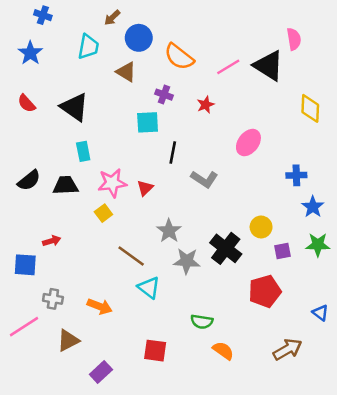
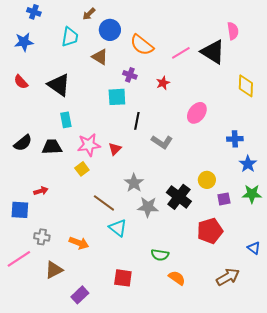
blue star: (30, 53) -> (24, 42), turned 30

